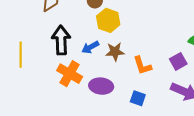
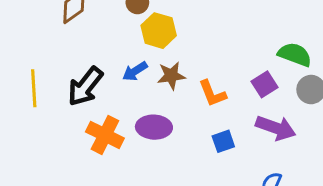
black arrow: (61, 40) -> (85, 86), moved, turned -136
orange cross: (70, 74) -> (105, 135), moved
blue square: (138, 98) -> (223, 141), moved, turned -35

